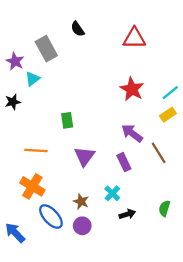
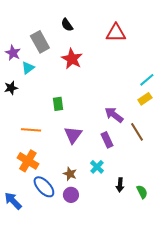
red star: (132, 89) -> (72, 59), moved
green semicircle: (164, 208) -> (142, 192), moved, turned 136
black arrow: (127, 214) -> (120, 185), moved, turned 112

